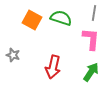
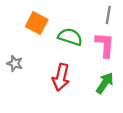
green semicircle: (61, 18) -> (70, 37), moved

